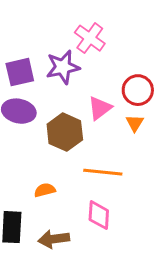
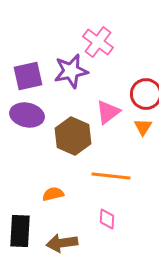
pink diamond: (99, 215) -> (107, 219), size x0.7

